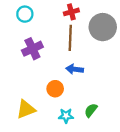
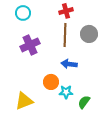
gray circle: (103, 27) -> (89, 34), moved, size x0.7
cyan star: (66, 116) -> (66, 92), moved

